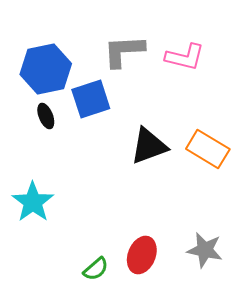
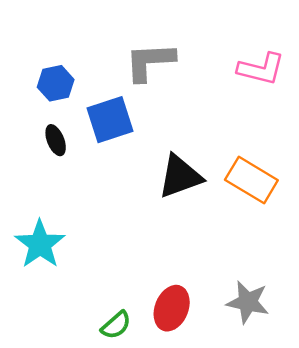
pink L-shape: (185, 57) -> (261, 69), moved
blue hexagon: (46, 69) -> (56, 83), size x0.6

